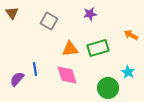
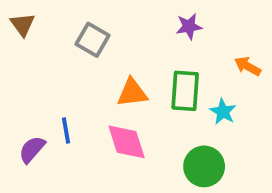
purple star: (90, 14) -> (189, 26), moved
green rectangle: (98, 48) -> (185, 91), turned -70
cyan star: (128, 72) -> (223, 112), moved

